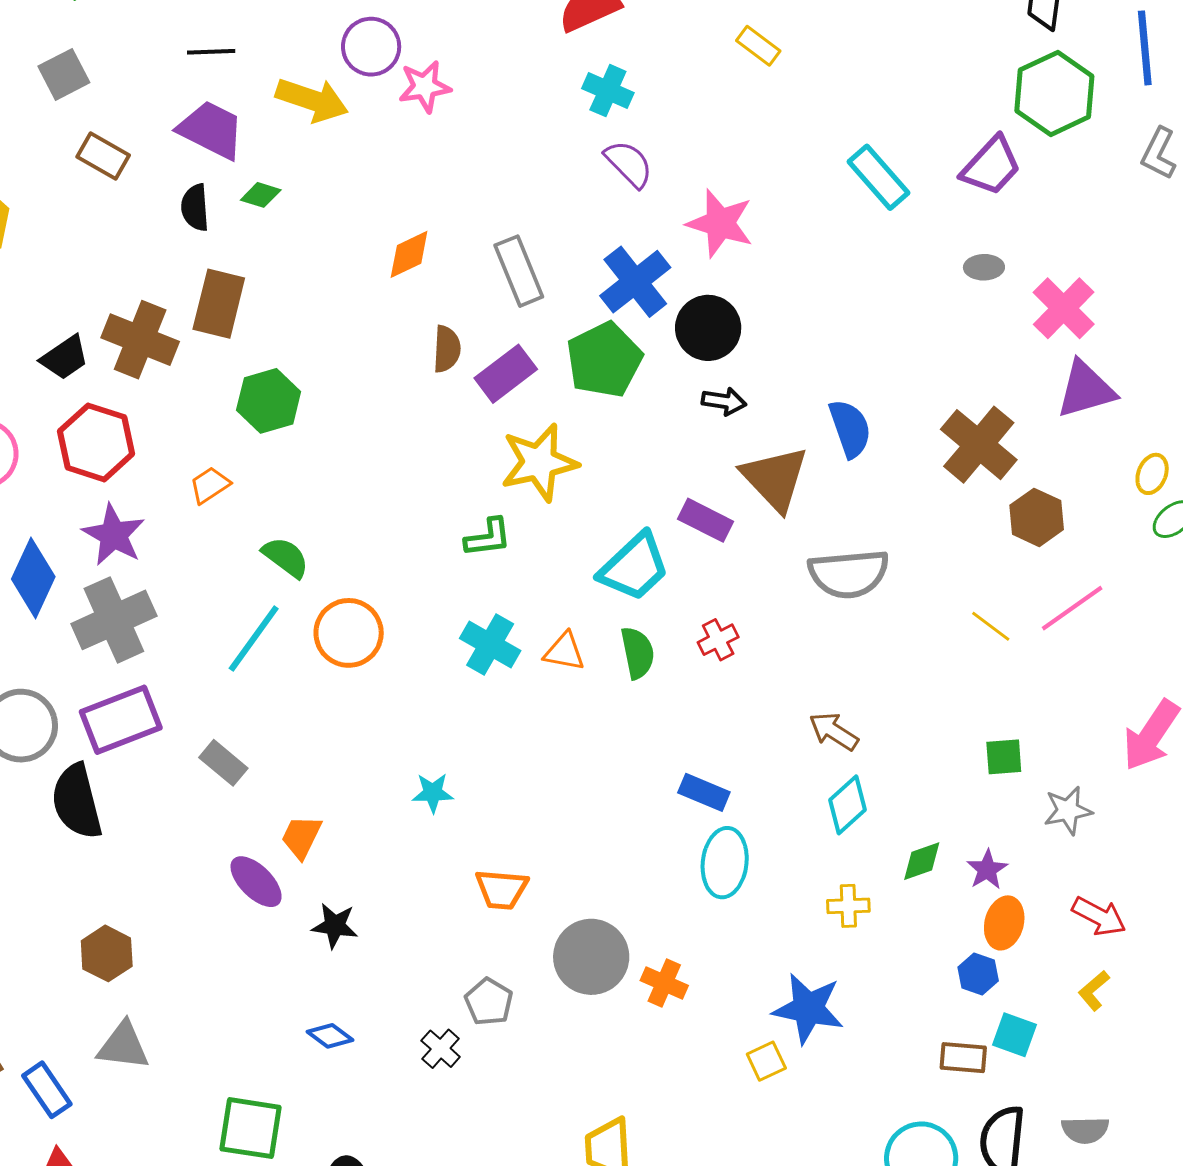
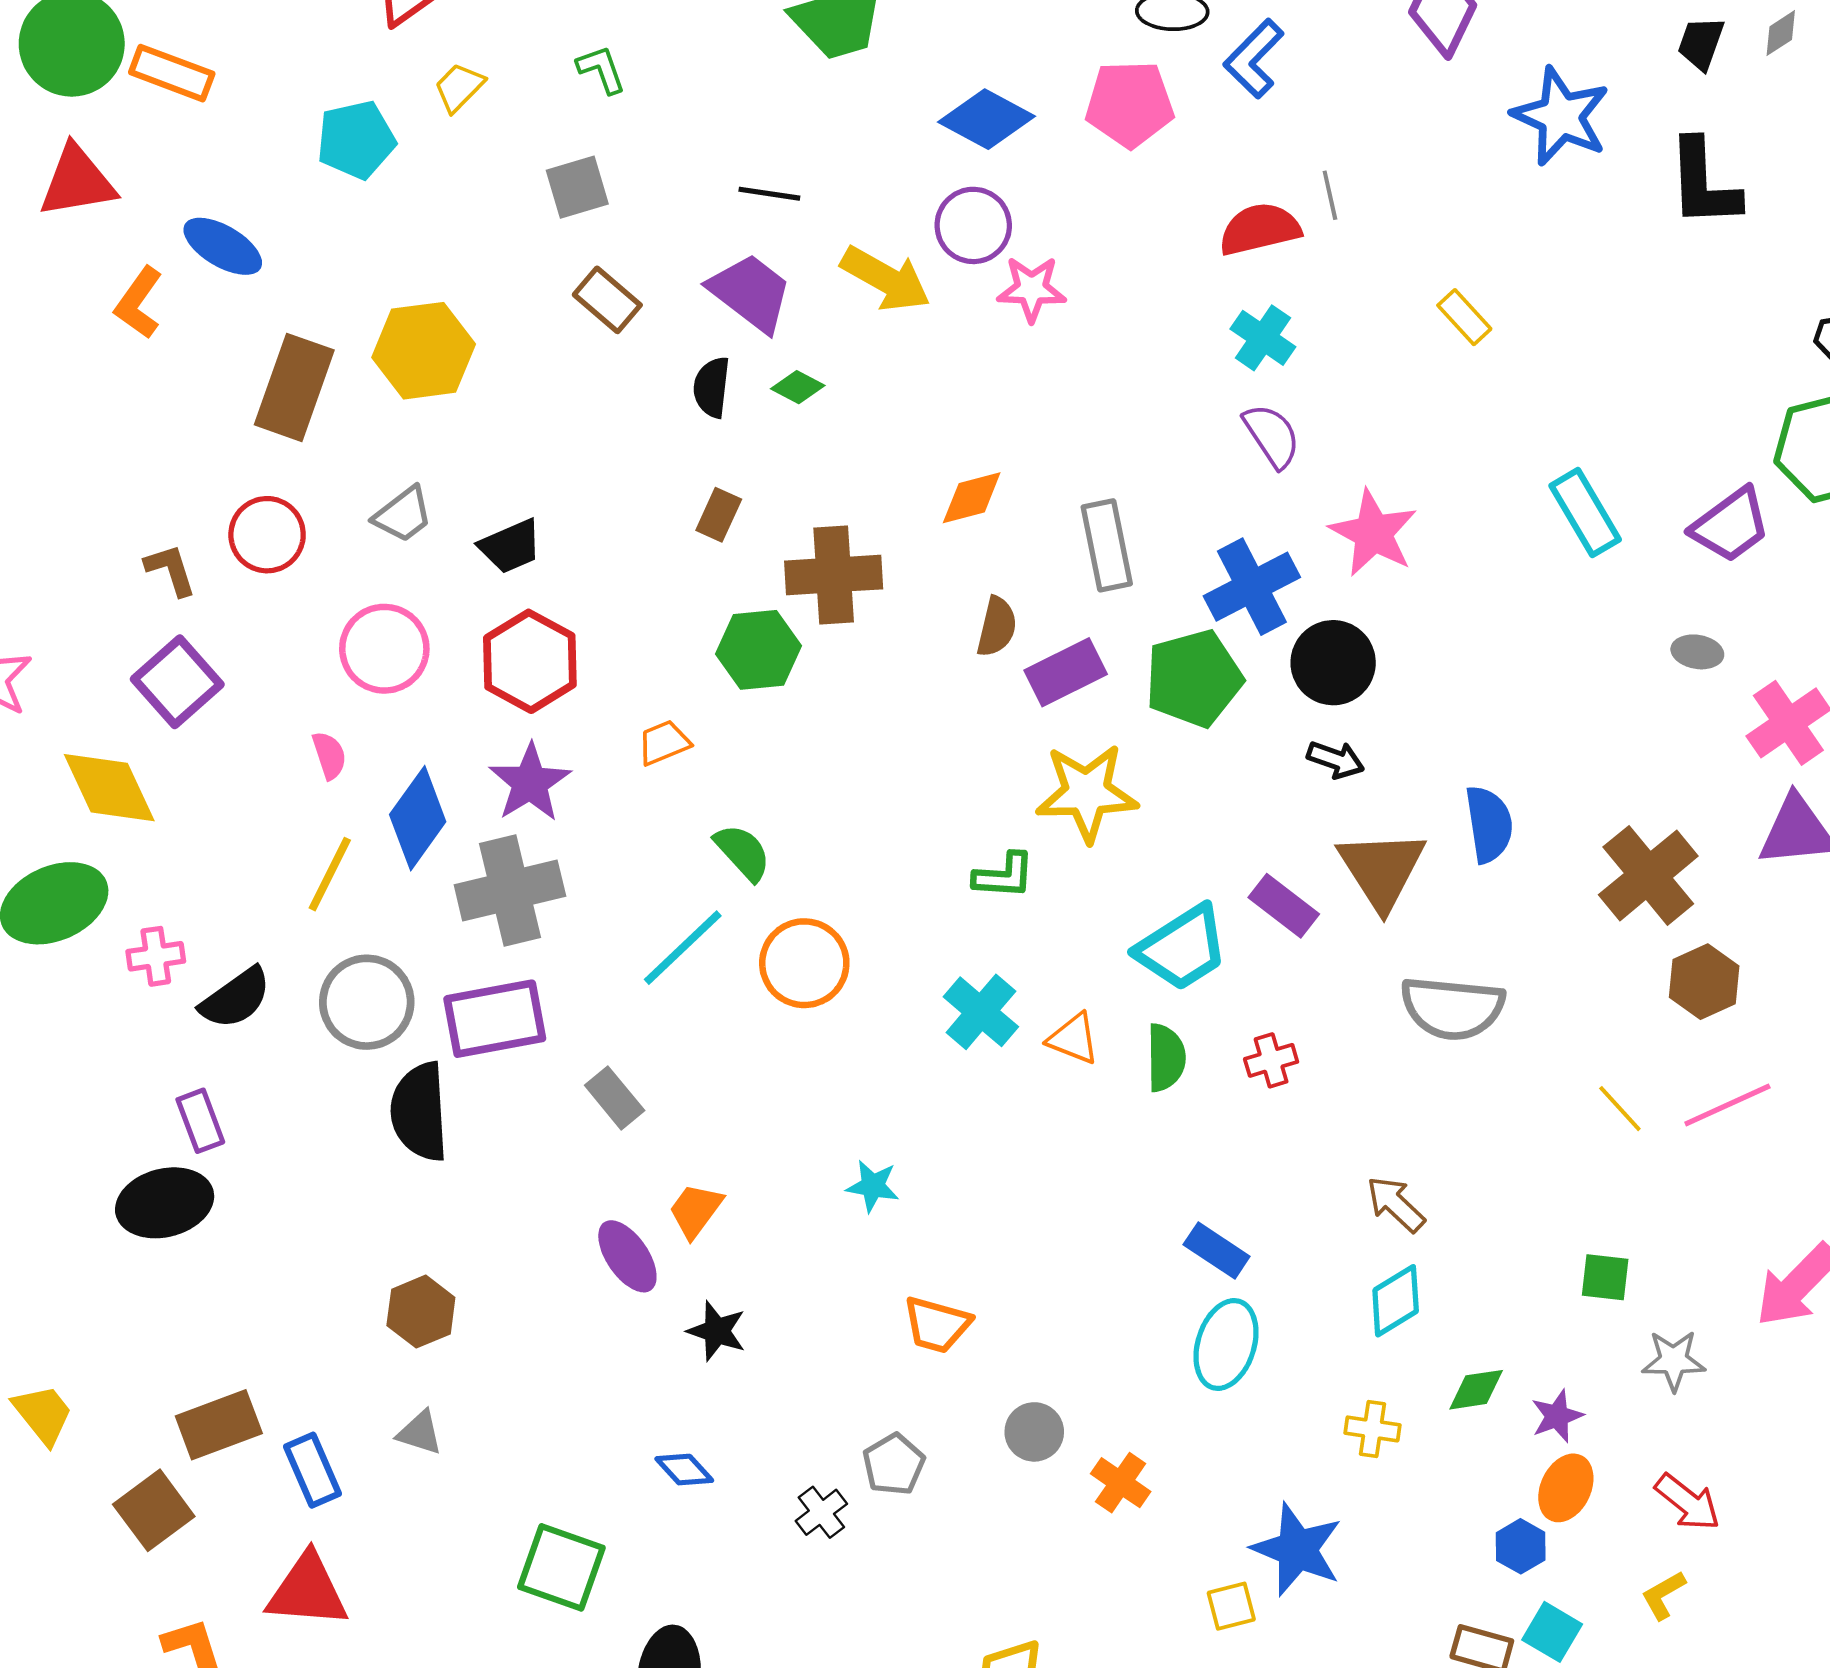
brown rectangle: (219, 304) -> (719, 515), size x0.6
brown cross: (140, 340) -> (834, 575), moved, turned -36
gray circle: (591, 957) -> (1034, 1432), size x0.6
gray triangle: (123, 1046) -> (420, 1433), size x0.7

